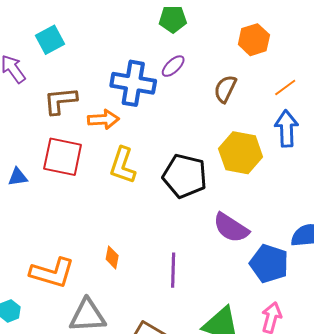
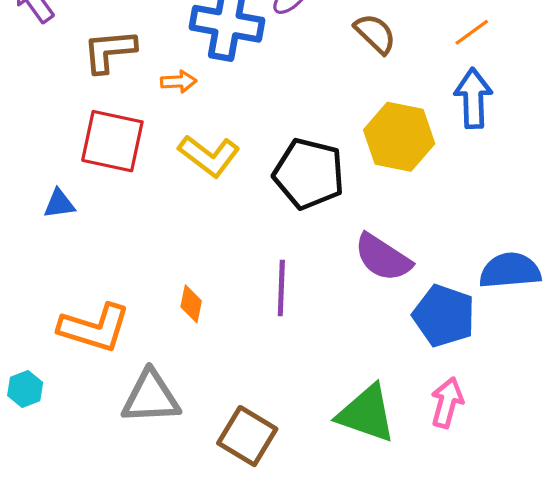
brown semicircle: (225, 89) -> (375, 34), turned 108
orange arrow: (103, 119) -> (179, 82), size x0.7
yellow L-shape: (123, 165) -> (209, 156), turned -72
blue triangle: (18, 177) -> (59, 204), moved
purple line: (173, 270) -> (281, 288), moved

